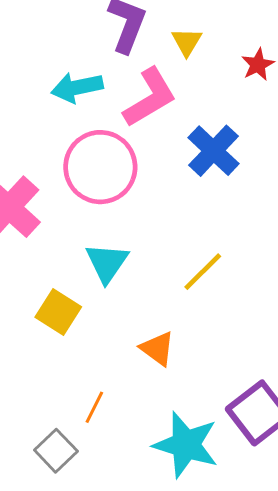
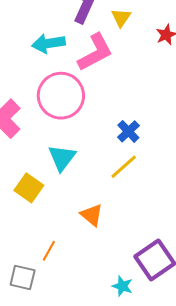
blue cross: (214, 151) -> (128, 131), moved, size x0.7
cyan star: (186, 445) -> (122, 286), moved, size x0.5
gray square: (56, 451) -> (23, 278), turned -36

